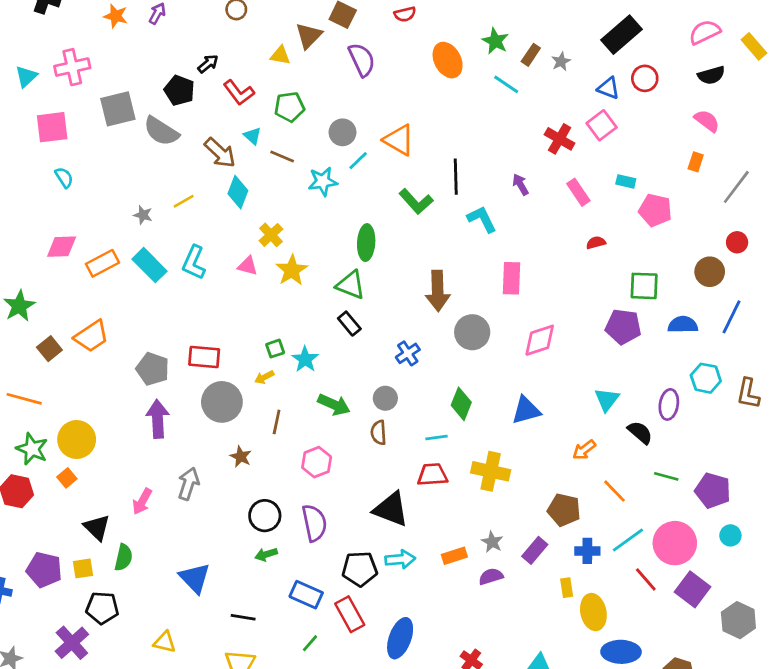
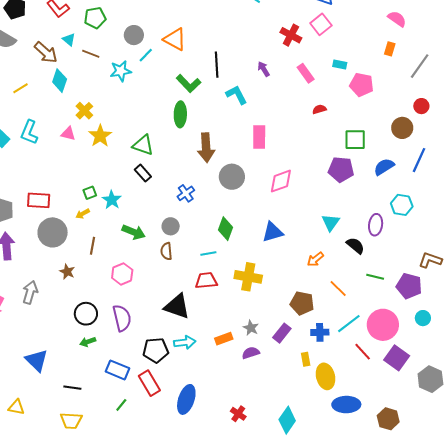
green ellipse: (366, 243) -> (180, 114), moved
blue semicircle: (683, 325) -> (384, 167), turned -30
brown L-shape: (748, 394) -> (430, 260), moved, turned 100

